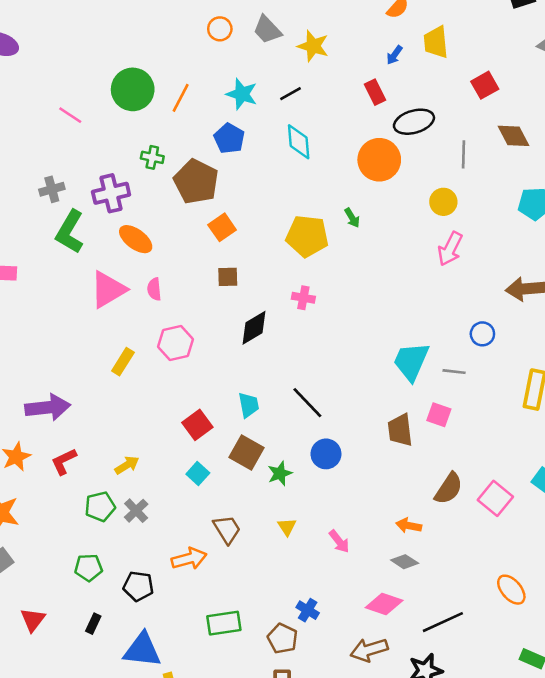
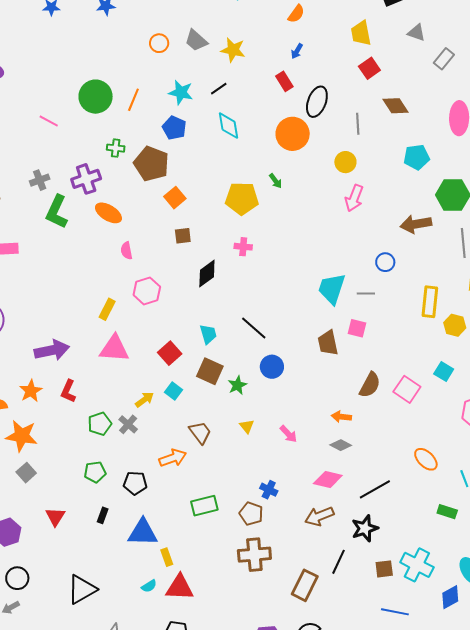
yellow trapezoid: (436, 42) -> (361, 33), moved
black ellipse: (414, 122) -> (317, 102), turned -48
pink triangle: (108, 290) -> (114, 349), moved, turned 40
red L-shape: (64, 461) -> (68, 391), turned -35
yellow arrow: (127, 465) -> (144, 400), moved

